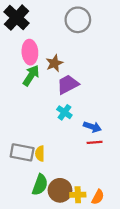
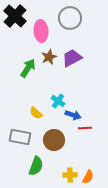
pink ellipse: (30, 52) -> (41, 31), moved
purple trapezoid: (68, 84) -> (72, 58), moved
blue arrow: (92, 127) -> (73, 115), moved
yellow semicircle: (40, 154) -> (36, 113), moved, turned -48
brown circle: (60, 190) -> (54, 140), moved

